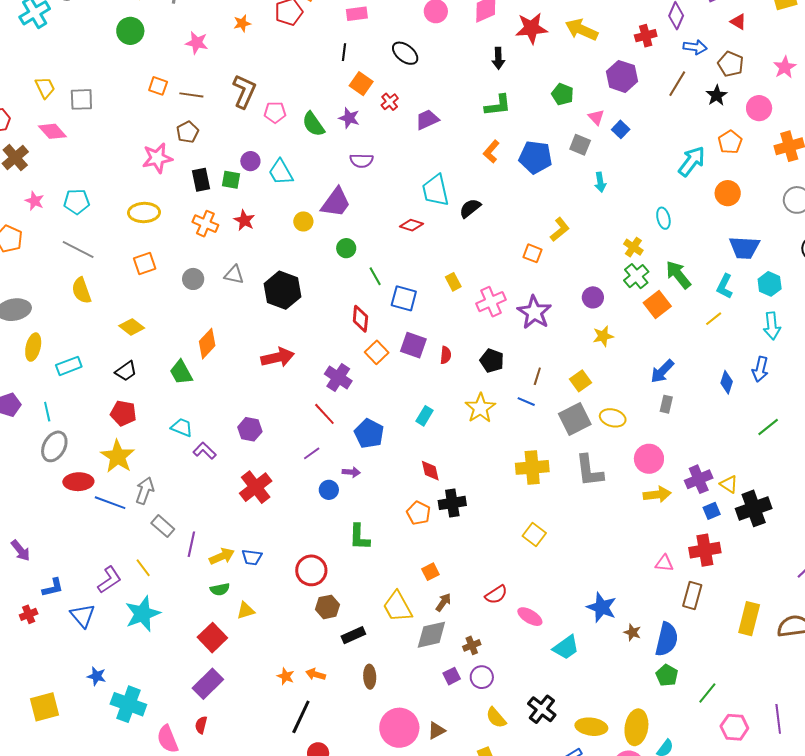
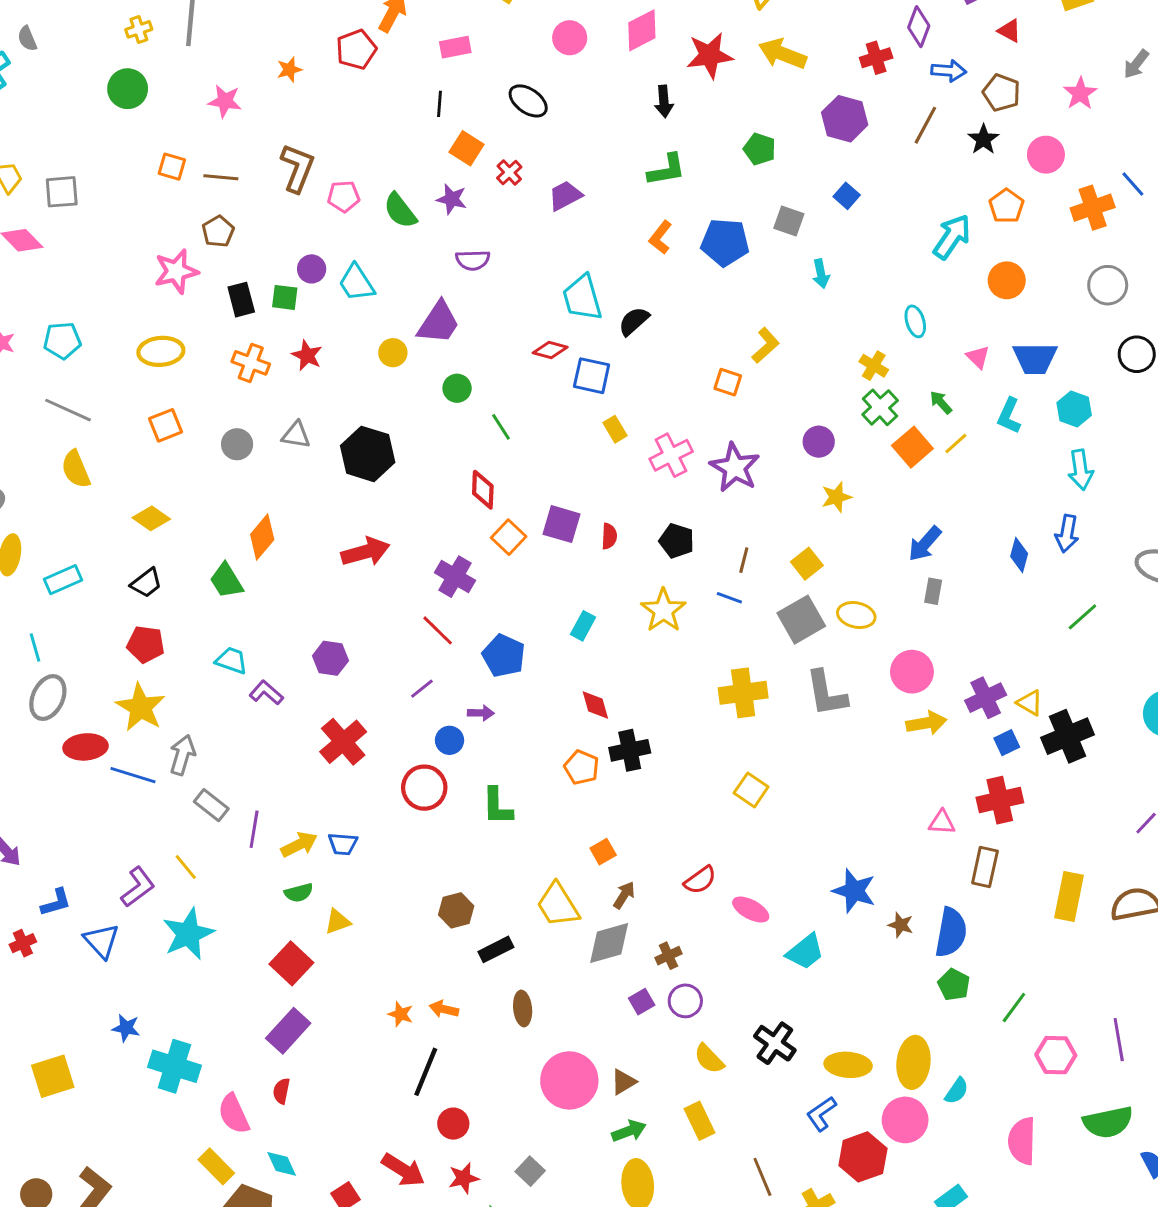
pink triangle: (596, 117) -> (978, 357), moved
green arrow: (678, 275) -> (941, 402), size x0.6
blue square: (404, 298) -> (592, 376), moved
yellow line: (714, 319) -> (956, 443), moved
red circle: (311, 570) -> (424, 788), moved

